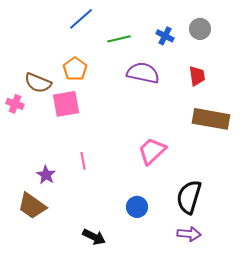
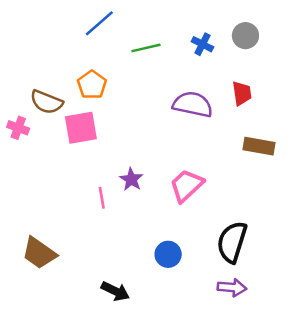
purple semicircle: (143, 73) -> (193, 104), moved
brown rectangle: (211, 119) -> (259, 146), size x0.7
purple star: (46, 175) -> (131, 179), moved

